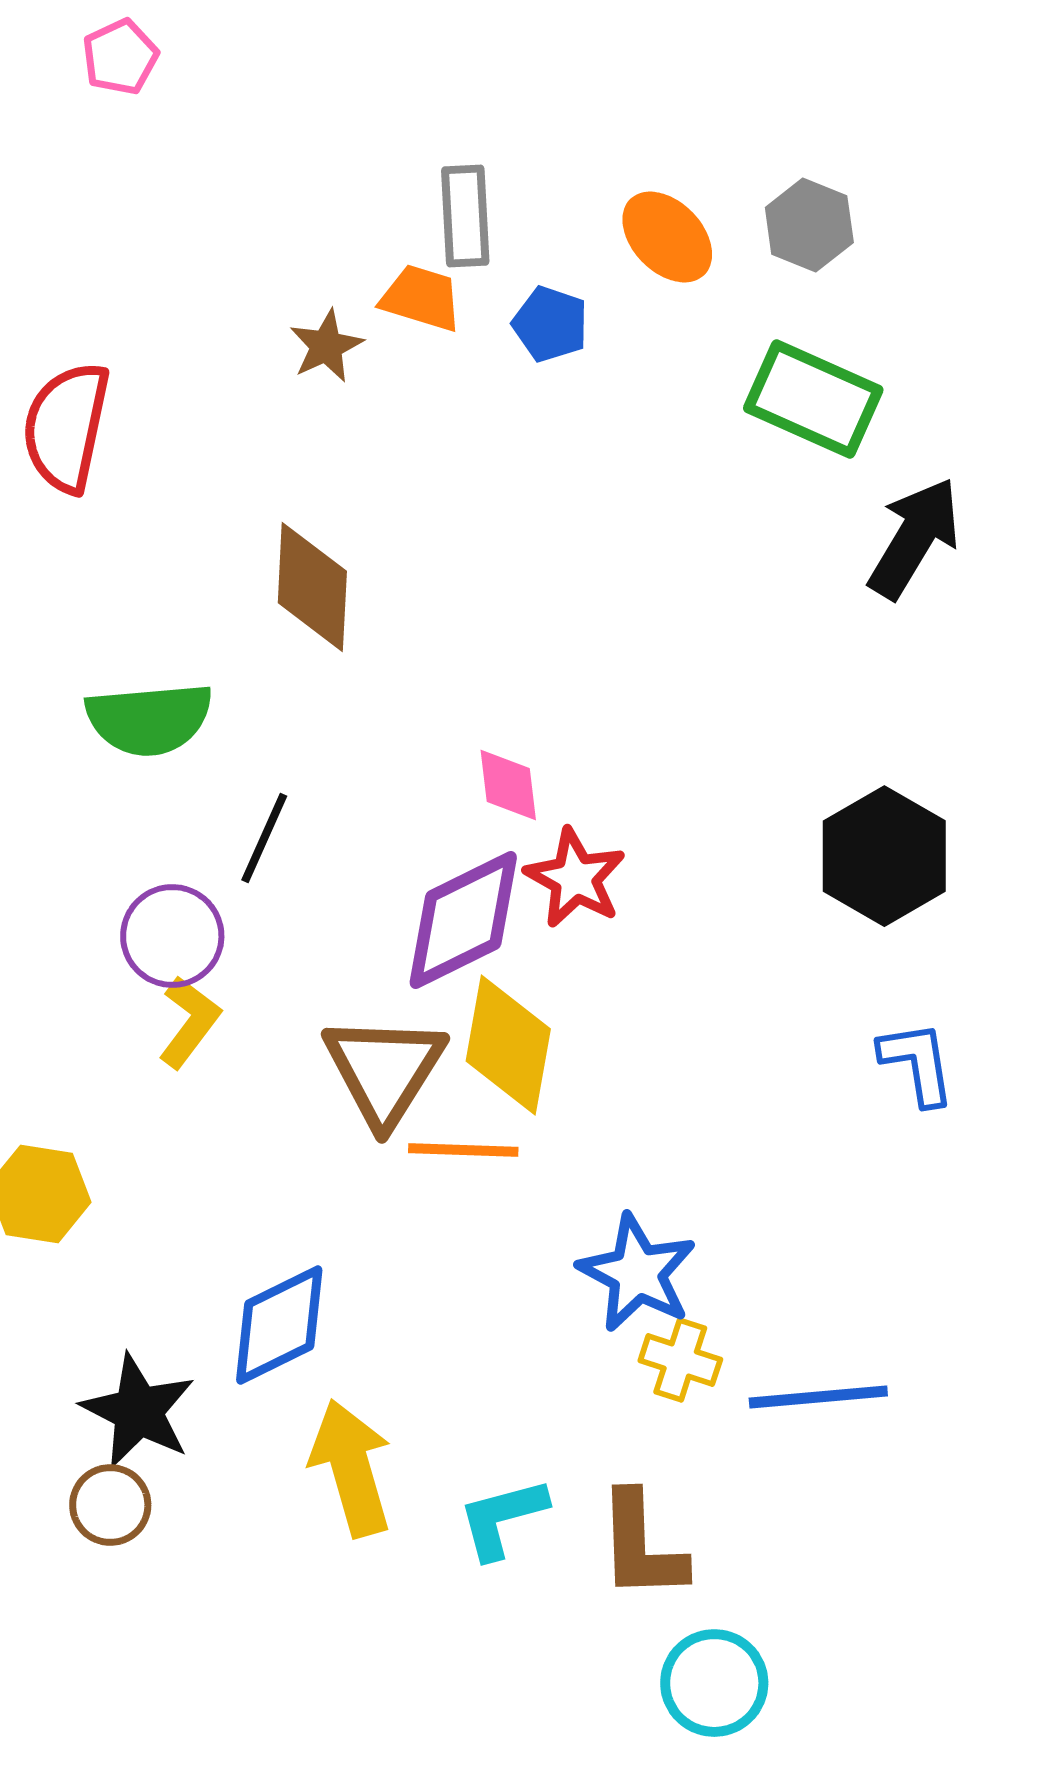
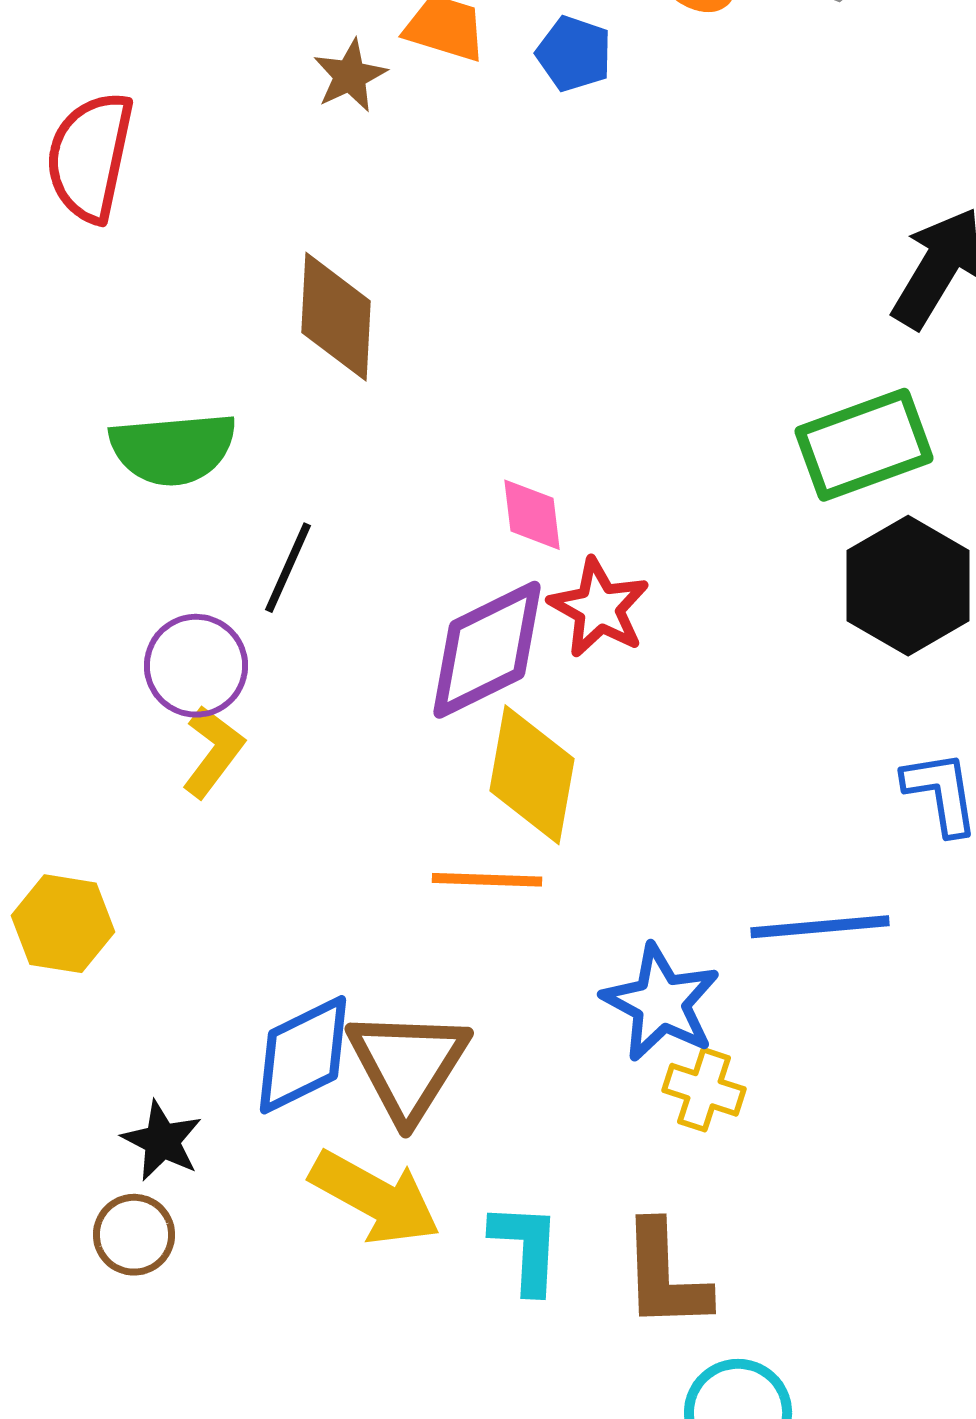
green rectangle: (813, 399) -> (864, 445), moved, turned -44
brown triangle: (384, 1070) -> (408, 1065), moved
blue line: (818, 1397) -> (820, 927), moved
black star: (138, 1411) -> (162, 1141), size x0.7
yellow arrow: (351, 1468) -> (375, 1198), turned 135
cyan L-shape: (502, 1518) -> (526, 1248), turned 108

